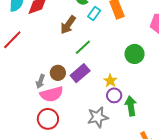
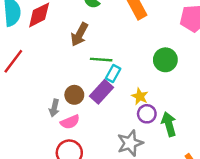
cyan rectangle: (94, 14) -> (113, 73), moved
green line: (83, 47) -> (101, 60), turned 54
pink semicircle: (52, 94) -> (70, 122), size x0.7

